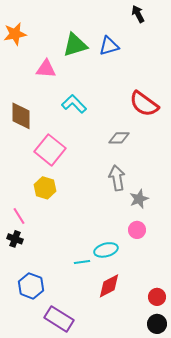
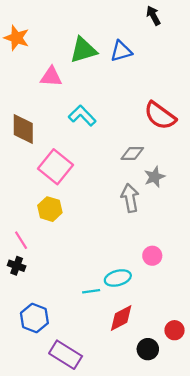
orange star: (15, 34) -> (17, 38), turned 30
gray star: (139, 199) -> (154, 177), moved
black circle: (157, 324) -> (148, 349), moved

